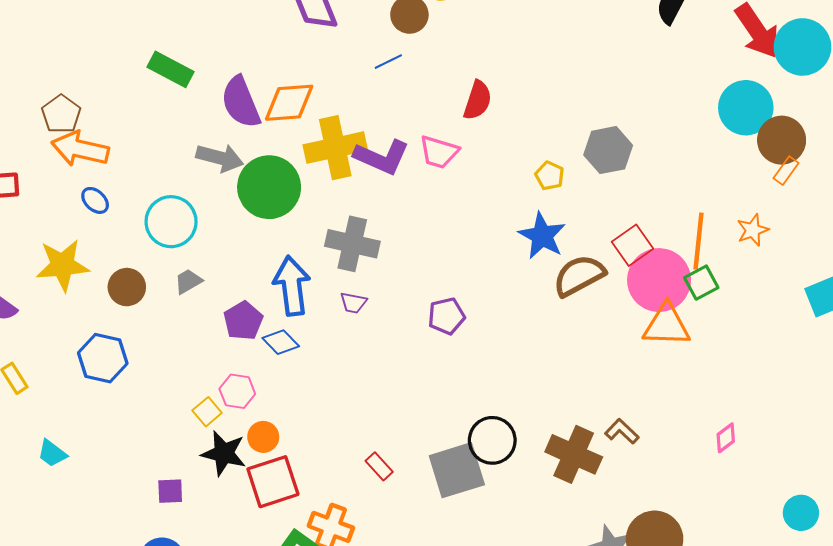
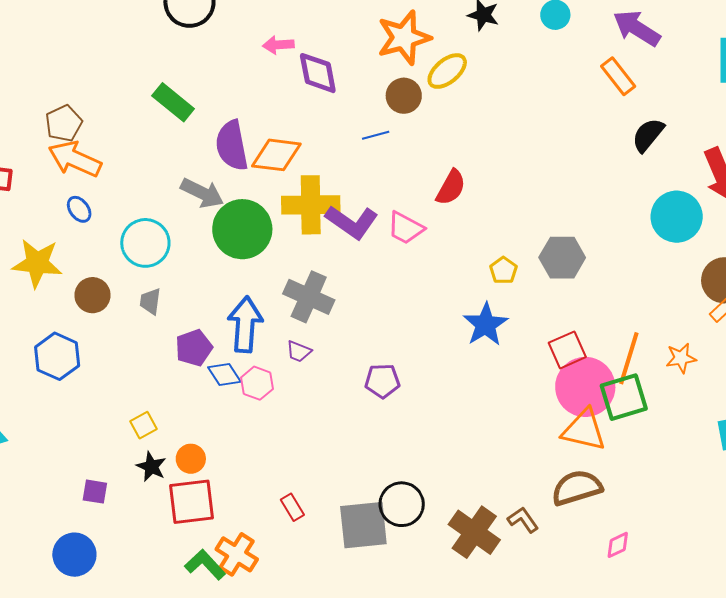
cyan circle: (746, 108) -> (677, 217), moved
brown semicircle: (579, 276) -> (577, 488), moved
gray trapezoid: (188, 281) -> (150, 301), turned -64
green square: (701, 283) -> (624, 397), size x1.5
pink hexagon: (237, 391) -> (257, 383), moved
black star: (224, 453) -> (151, 467), size x0.7

